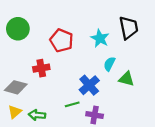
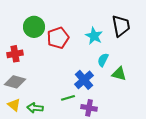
green circle: (18, 29) -> (34, 27), moved
red pentagon: (62, 40) -> (58, 38), turned 30
red cross: (41, 68) -> (15, 54), moved
yellow triangle: (15, 112) -> (14, 105), turned -40

